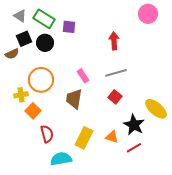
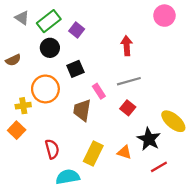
green rectangle: (44, 19) -> (49, 21), turned -70
purple square: (69, 27) -> (77, 30), turned 32
black square: (24, 39) -> (75, 69), moved
pink rectangle: (83, 76) -> (99, 91), moved
orange square: (33, 111) -> (17, 130), moved
red line: (134, 148) -> (159, 167), moved

